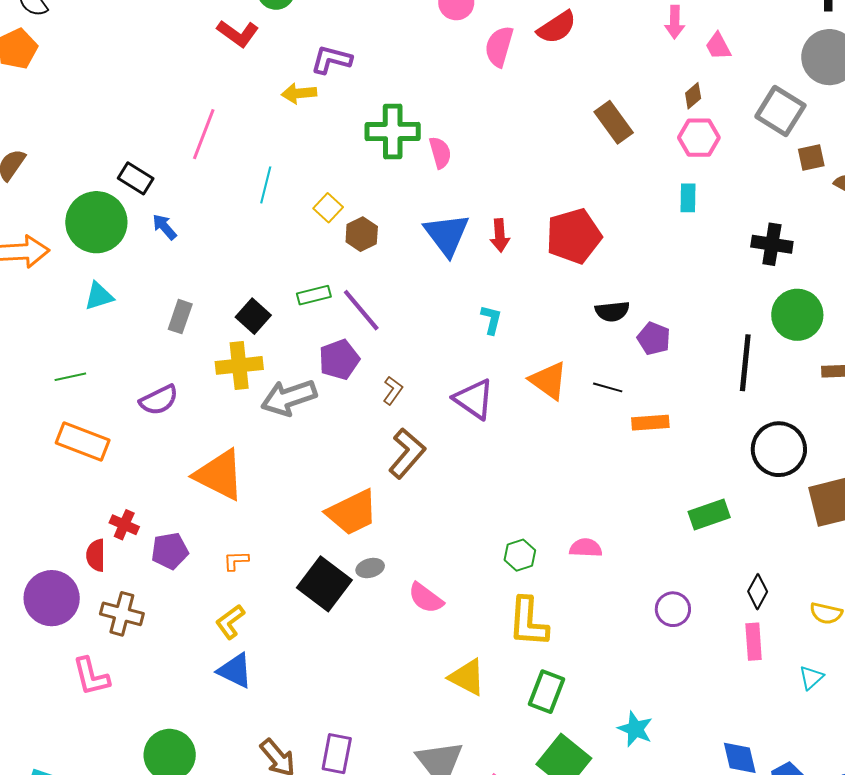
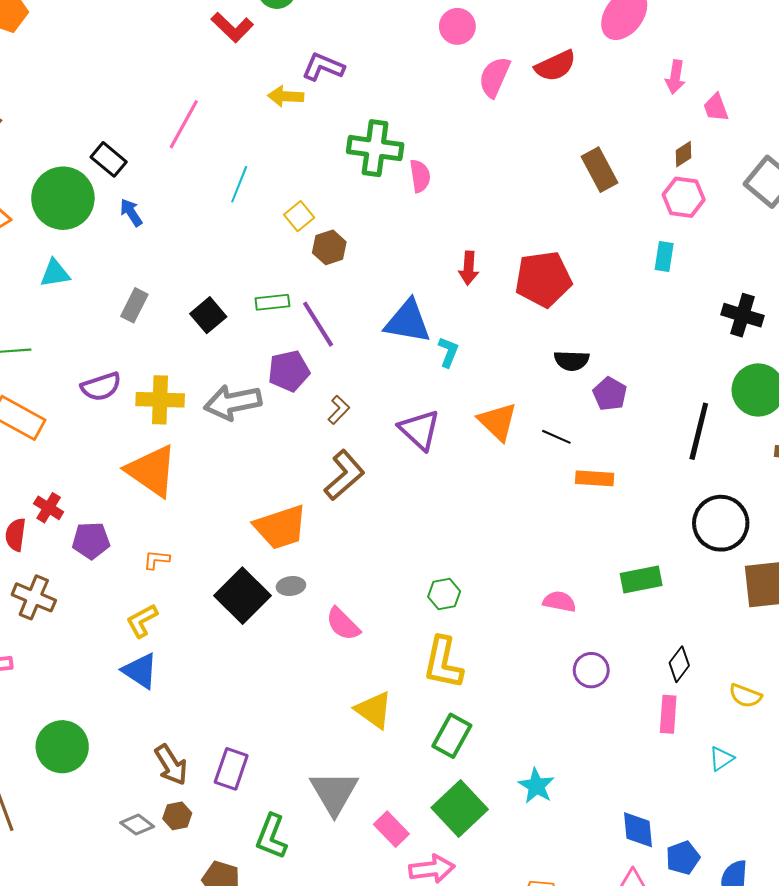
blue triangle: (447, 234) -> (408, 321), moved, turned -51
yellow cross: (239, 365) -> (160, 400), moved
pink semicircle: (586, 548) -> (559, 602), moved

